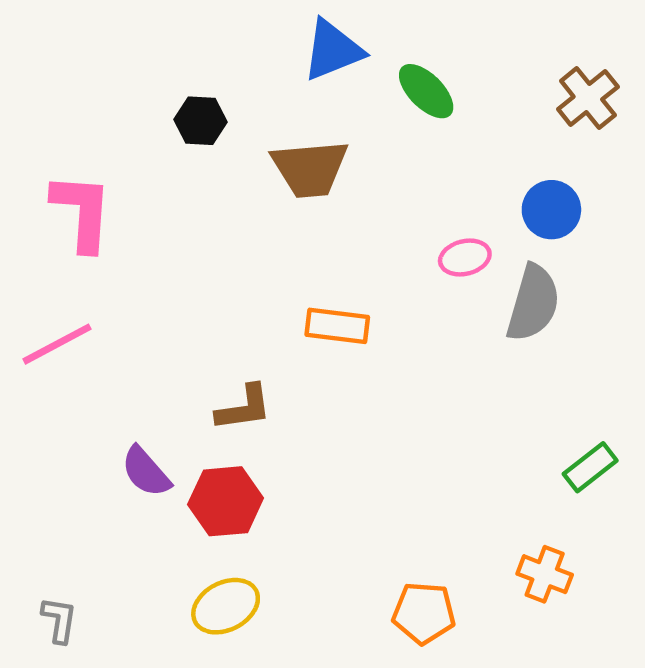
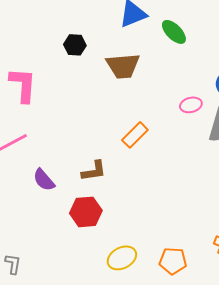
orange rectangle: (337, 326) -> (135, 135), turned -52
purple semicircle: (146, 472) -> (44, 180), moved
yellow ellipse: (226, 606) -> (122, 258), moved

